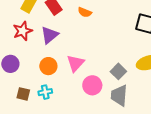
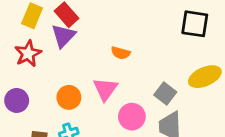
orange semicircle: (85, 12) -> (121, 53), moved
purple triangle: (50, 35) -> (63, 36), moved

